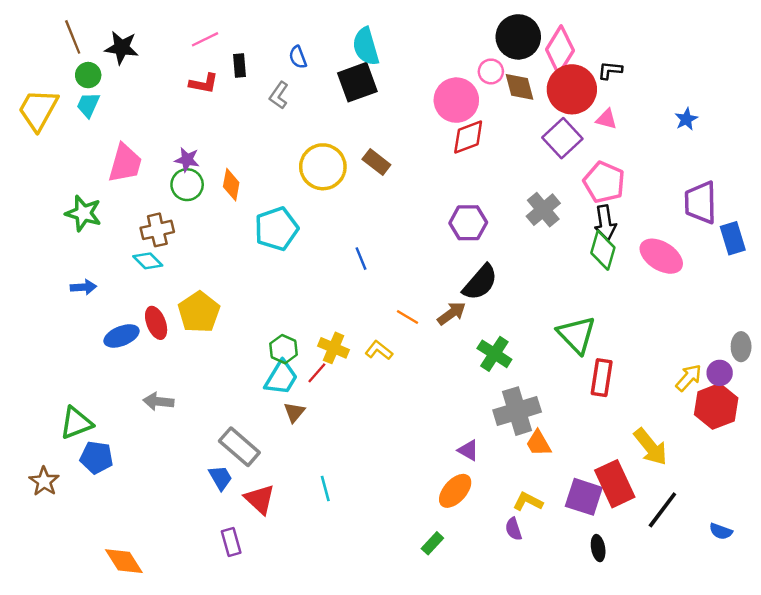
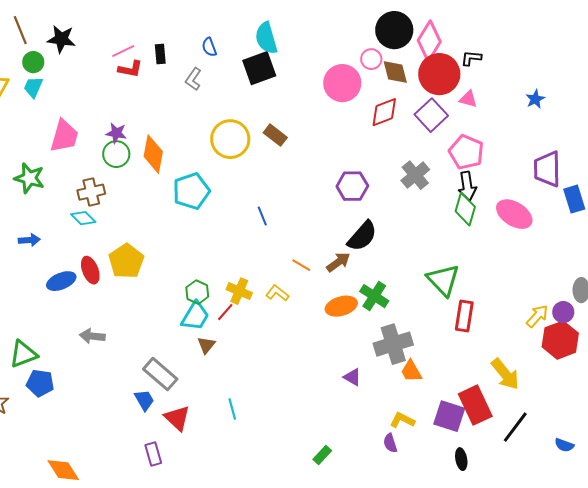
pink line: (205, 39) -> (123, 51), moved
red diamond: (468, 137) -> (384, 112), moved
orange diamond: (231, 185) -> (153, 154), size x1.4
orange ellipse: (455, 491) -> (341, 306), moved, turned 32

